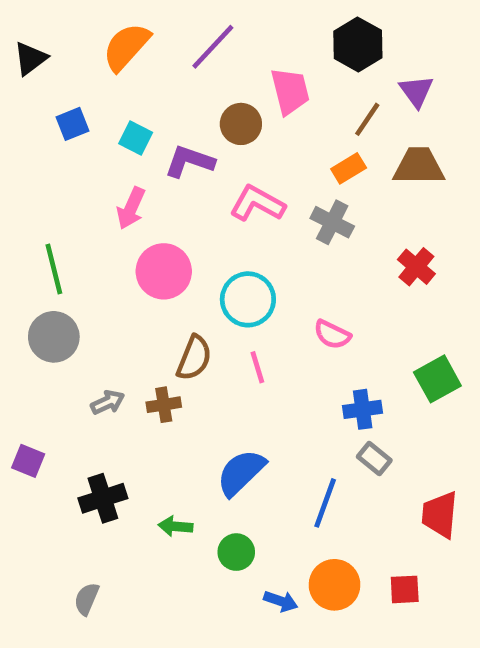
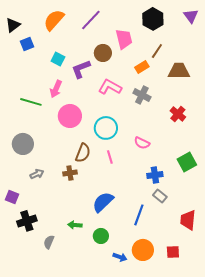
purple triangle: (416, 91) -> (191, 16), moved
blue square: (73, 124) -> (27, 44), moved
purple L-shape: (189, 161) -> (81, 69), turned -40
orange rectangle: (349, 168) -> (142, 67), moved
green line: (54, 269) -> (31, 102), moved, turned -60
gray arrow: (108, 402) -> (37, 174), moved
black cross: (103, 498) -> (27, 221), moved
gray semicircle: (87, 599) -> (49, 242), moved

